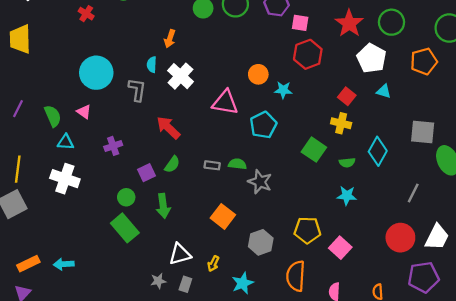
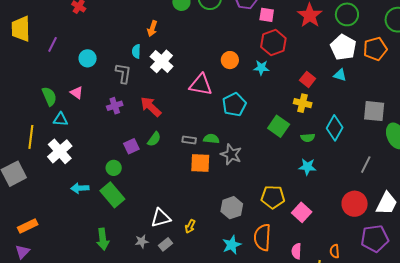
white pentagon: (371, 58) -> (343, 47), moved
cyan circle: (96, 73) -> (88, 58), size x0.6
cyan star: (283, 90) -> (261, 68), moved
purple line: (18, 109) -> (53, 44), moved
purple cross: (113, 146) -> (115, 106), moved
yellow line: (18, 169) -> (31, 137), moved
white cross: (65, 179) -> (60, 151), turned 30
green arrow: (163, 206) -> (103, 239), moved
orange square: (223, 216) -> (200, 163), moved, turned -35
cyan arrow: (64, 264) -> (80, 188), moved
cyan star: (243, 283) -> (232, 245), moved
gray rectangle: (185, 284) -> (166, 244), turned 32

